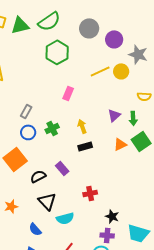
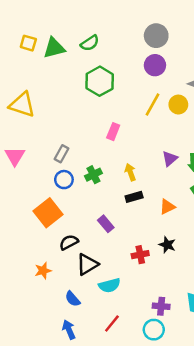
green semicircle: (49, 21) -> (90, 43), size x0.7
gray circle: (89, 28) -> (156, 36), moved
purple circle: (114, 39) -> (155, 65), moved
yellow line: (100, 71) -> (153, 105), turned -36
orange triangle: (120, 144) -> (167, 207), moved
black semicircle: (38, 176) -> (69, 242), moved
black triangle: (47, 201) -> (87, 264), turned 42
black star: (112, 216) -> (167, 245), moved

